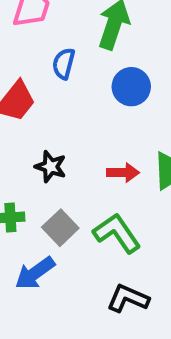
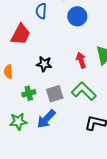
red arrow: (123, 173) -> (81, 60), turned -98
gray square: (60, 228) -> (55, 94), turned 36

